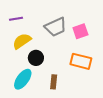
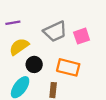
orange rectangle: (81, 61) -> (68, 67), moved

